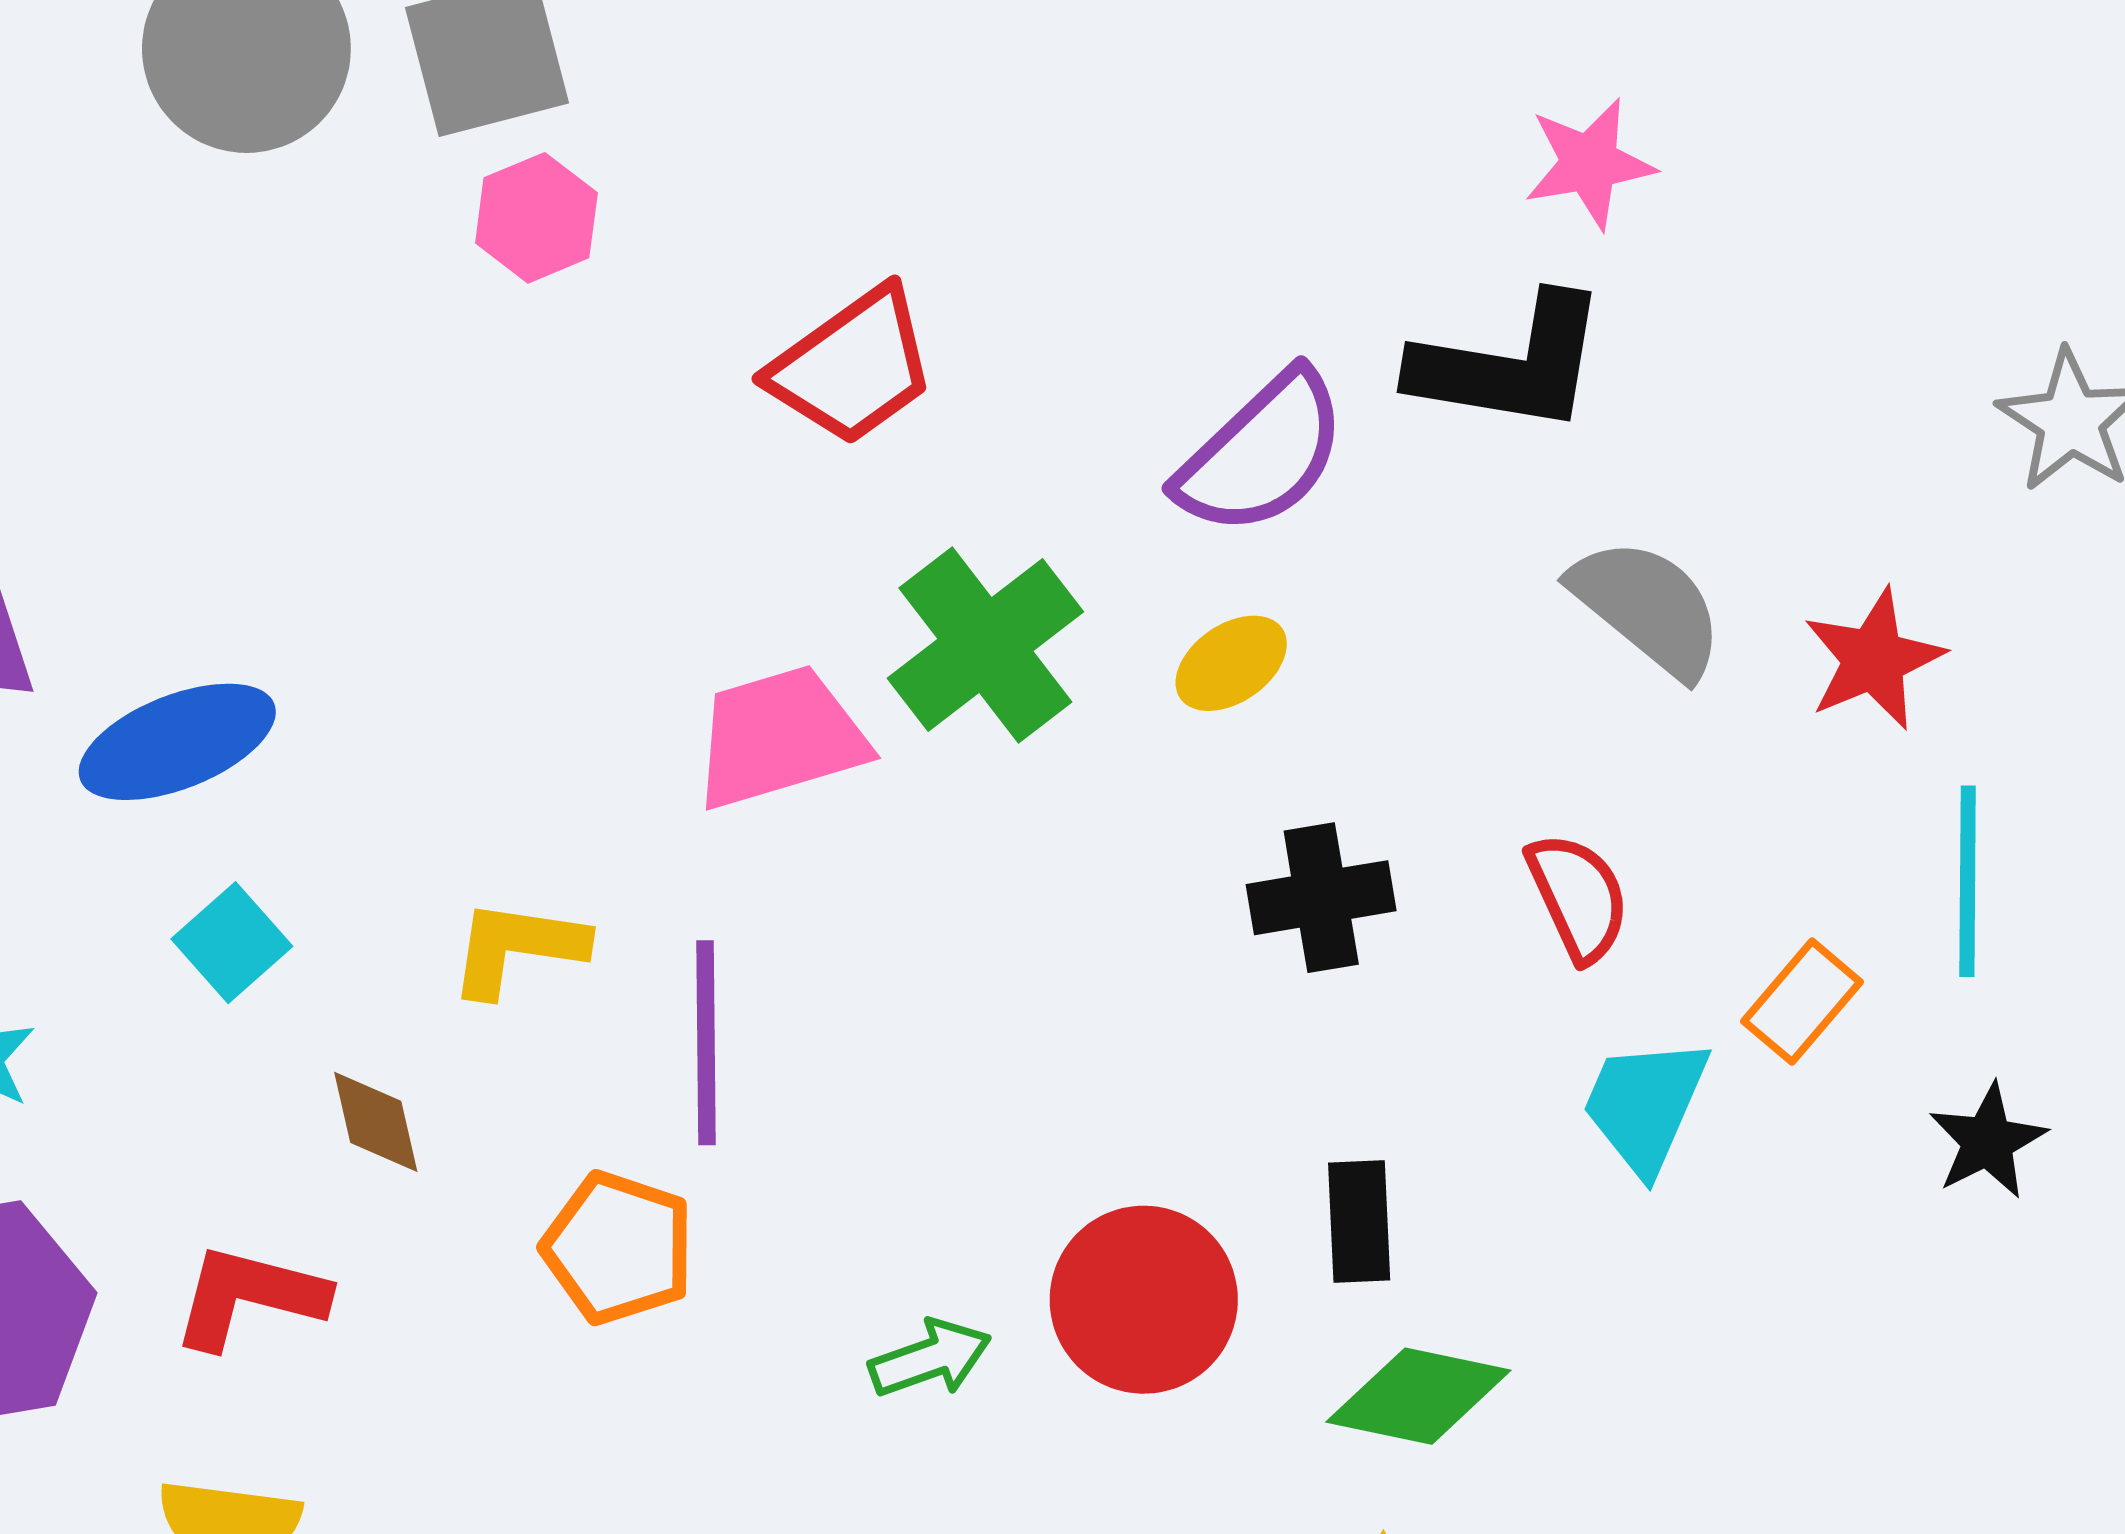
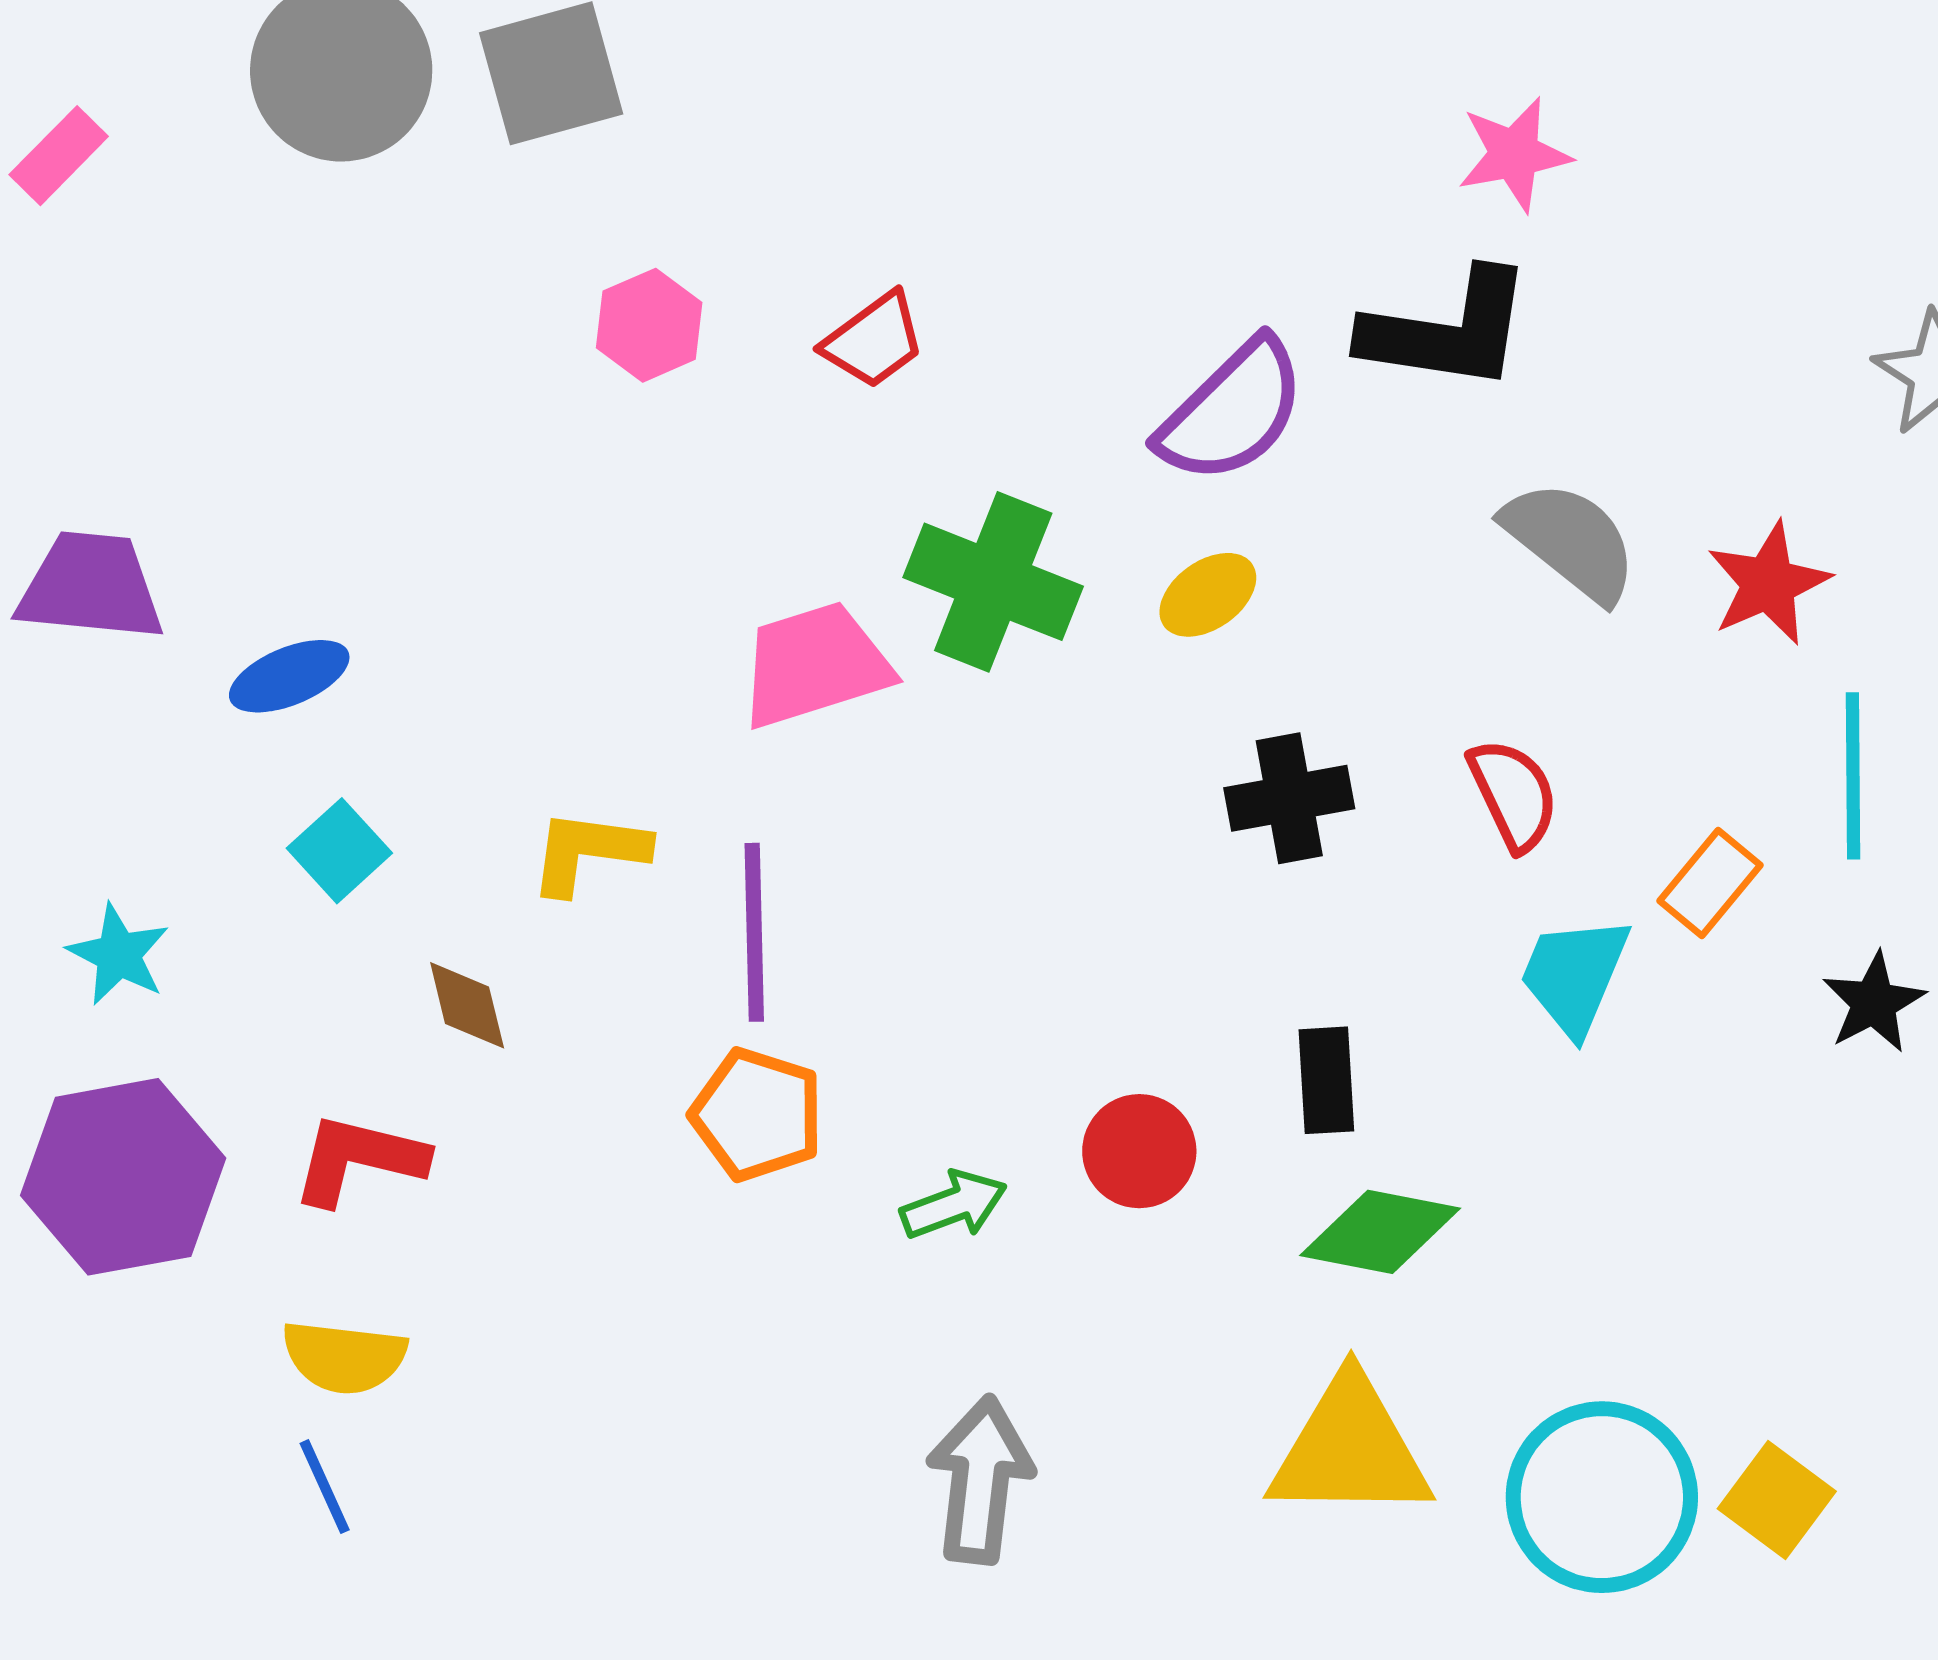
pink hexagon: (536, 218) -> (649, 325), moved
red trapezoid: (853, 366) -> (874, 340), size x0.7
green cross: (985, 645) -> (993, 582), turned -30
blue ellipse: (177, 742) -> (289, 676), size x0.7
orange pentagon: (618, 1248) -> (757, 1114), moved
red circle: (1144, 1300) -> (1139, 1151), size x0.7

